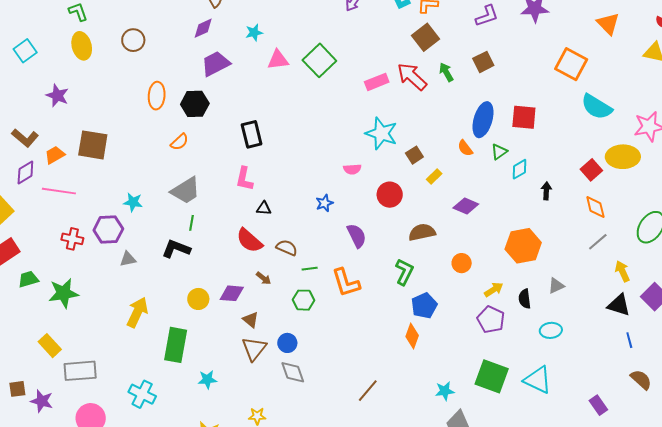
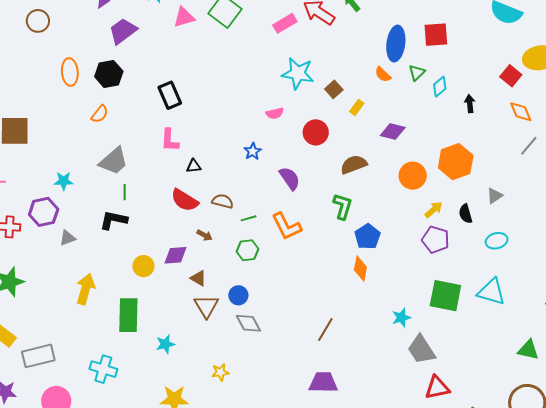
orange circle: (462, 263) -> (413, 176), moved, size x1.4

